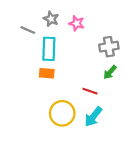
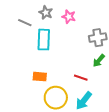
orange rectangle: (47, 73) -> (40, 77), moved

